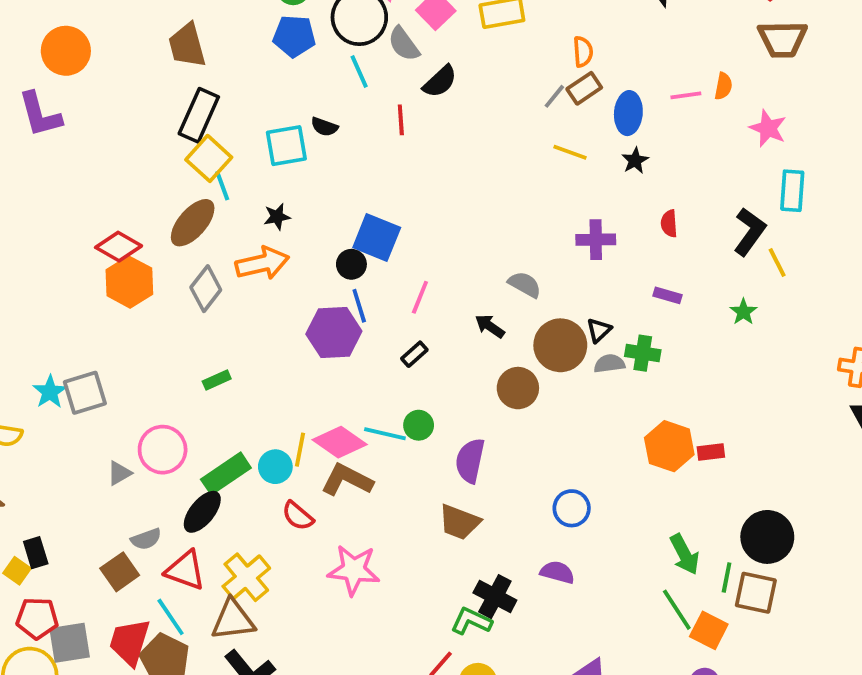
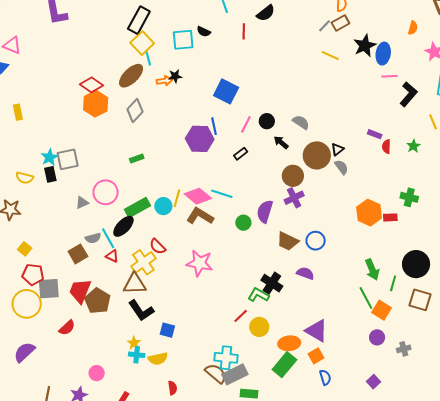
pink line: (686, 95) -> (389, 76), moved
blue ellipse: (628, 113) -> (383, 54), moved
black star: (635, 161) -> (365, 46), moved, size x1.6
red semicircle: (669, 224) -> (386, 147), moved
black L-shape: (750, 232) -> (409, 94), moved
purple cross: (596, 240) -> (294, 198), moved, turned -30
orange arrow: (262, 263) -> (164, 81), moved, size x0.6
black circle: (351, 264) -> (267, 121), moved
green cross: (643, 353) -> (409, 197), moved
gray semicircle: (609, 364) -> (341, 167), turned 56
green circle: (419, 425) -> (243, 223), moved
red semicircle: (298, 516) -> (158, 246), moved
brown trapezoid: (459, 522) -> (288, 241), moved
black rectangle: (36, 553) -> (50, 174), moved
red triangle: (185, 570) -> (112, 256), size x0.6
brown square: (756, 593) -> (420, 300), moved
cyan line: (171, 617) -> (108, 238), moved

